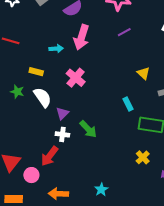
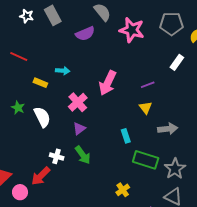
purple line: (124, 32) -> (148, 85), moved
pink arrow: (82, 37) -> (108, 83), moved
yellow rectangle: (36, 72) -> (40, 83), moved
purple triangle: (62, 113) -> (79, 128), moved
yellow cross: (143, 157) -> (123, 190), moved

